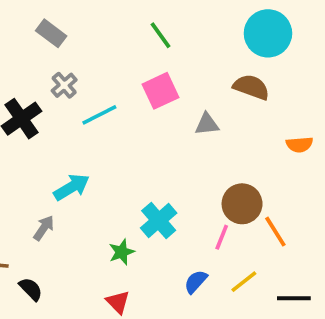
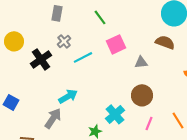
gray rectangle: (51, 33) -> (57, 13), turned 63
green line: (160, 35) -> (100, 17), moved
brown circle: (242, 204) -> (142, 95), moved
gray arrow: (44, 228) -> (53, 118), size x1.5

